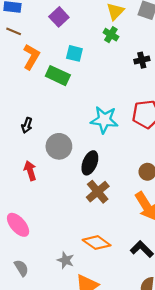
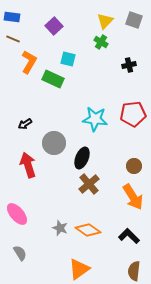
black arrow: (27, 125) -> (25, 124), turned 40
red arrow: (30, 171) -> (28, 165), size x1.4
gray star: (66, 260) -> (60, 228), moved

